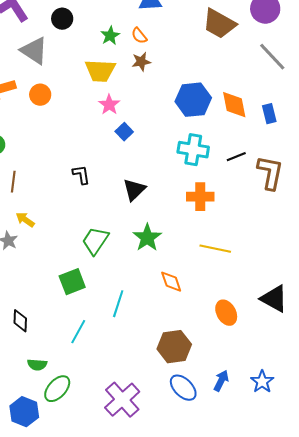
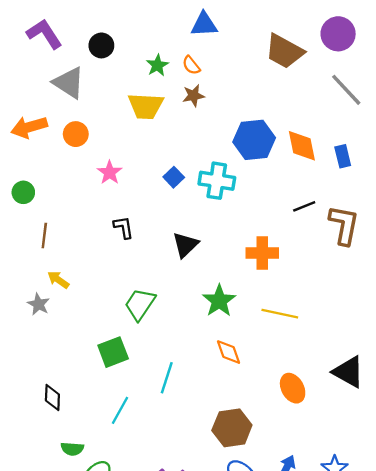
pink star: (109, 105) -> (110, 173), moved
cyan cross: (193, 150) -> (217, 181), moved
green star: (147, 238) -> (219, 301), moved

